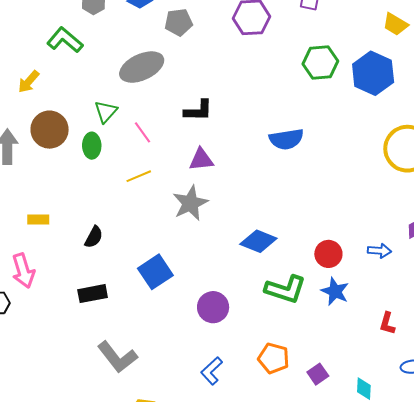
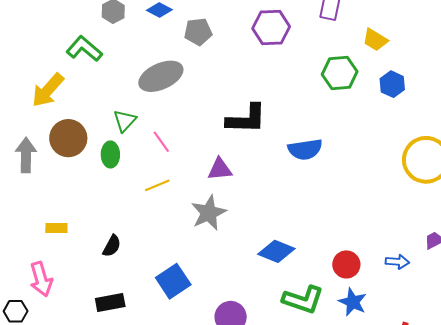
yellow trapezoid: (395, 24) -> (375, 40), moved
blue hexagon: (373, 73) -> (392, 84), size x0.6
yellow arrow: (29, 82) -> (48, 90), size x1.5
black L-shape: (198, 111) -> (246, 119), moved, size x1.4

